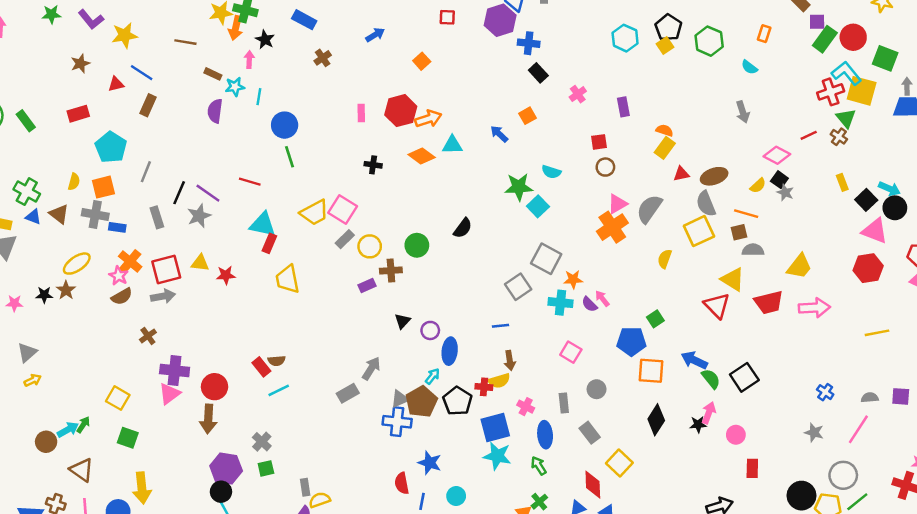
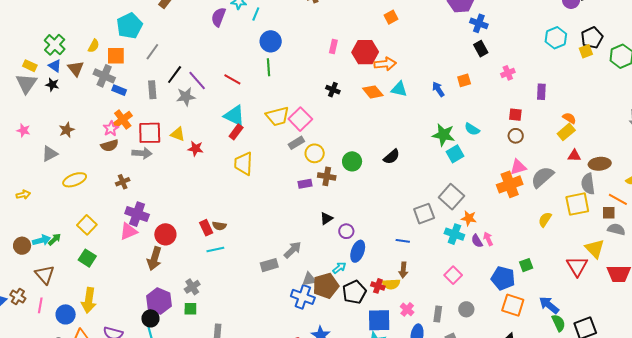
yellow ellipse: (77, 264) -> (75, 180), moved
black star: (44, 295) -> (52, 85), moved
gray triangle: (27, 352) -> (50, 154), moved

